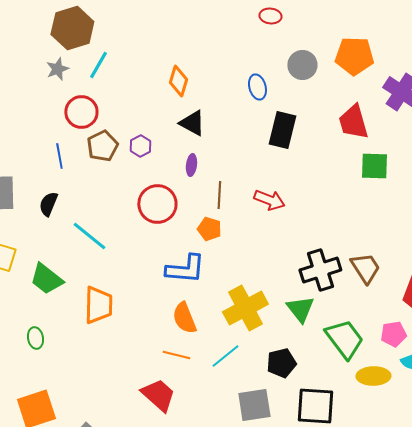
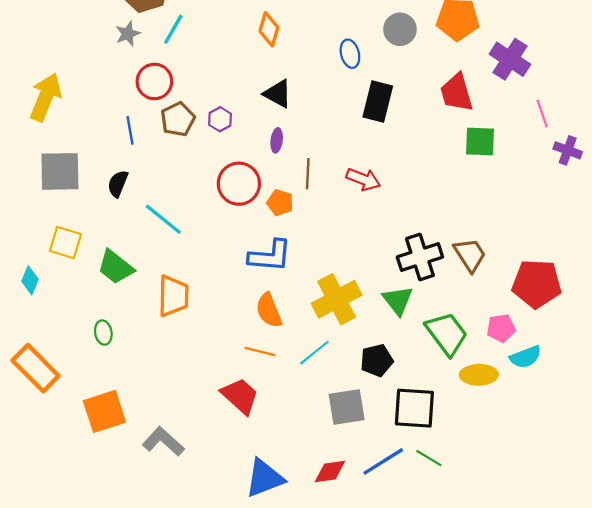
orange diamond: (178, 81) -> (269, 29), moved
orange pentagon: (209, 229) -> (280, 203), moved

